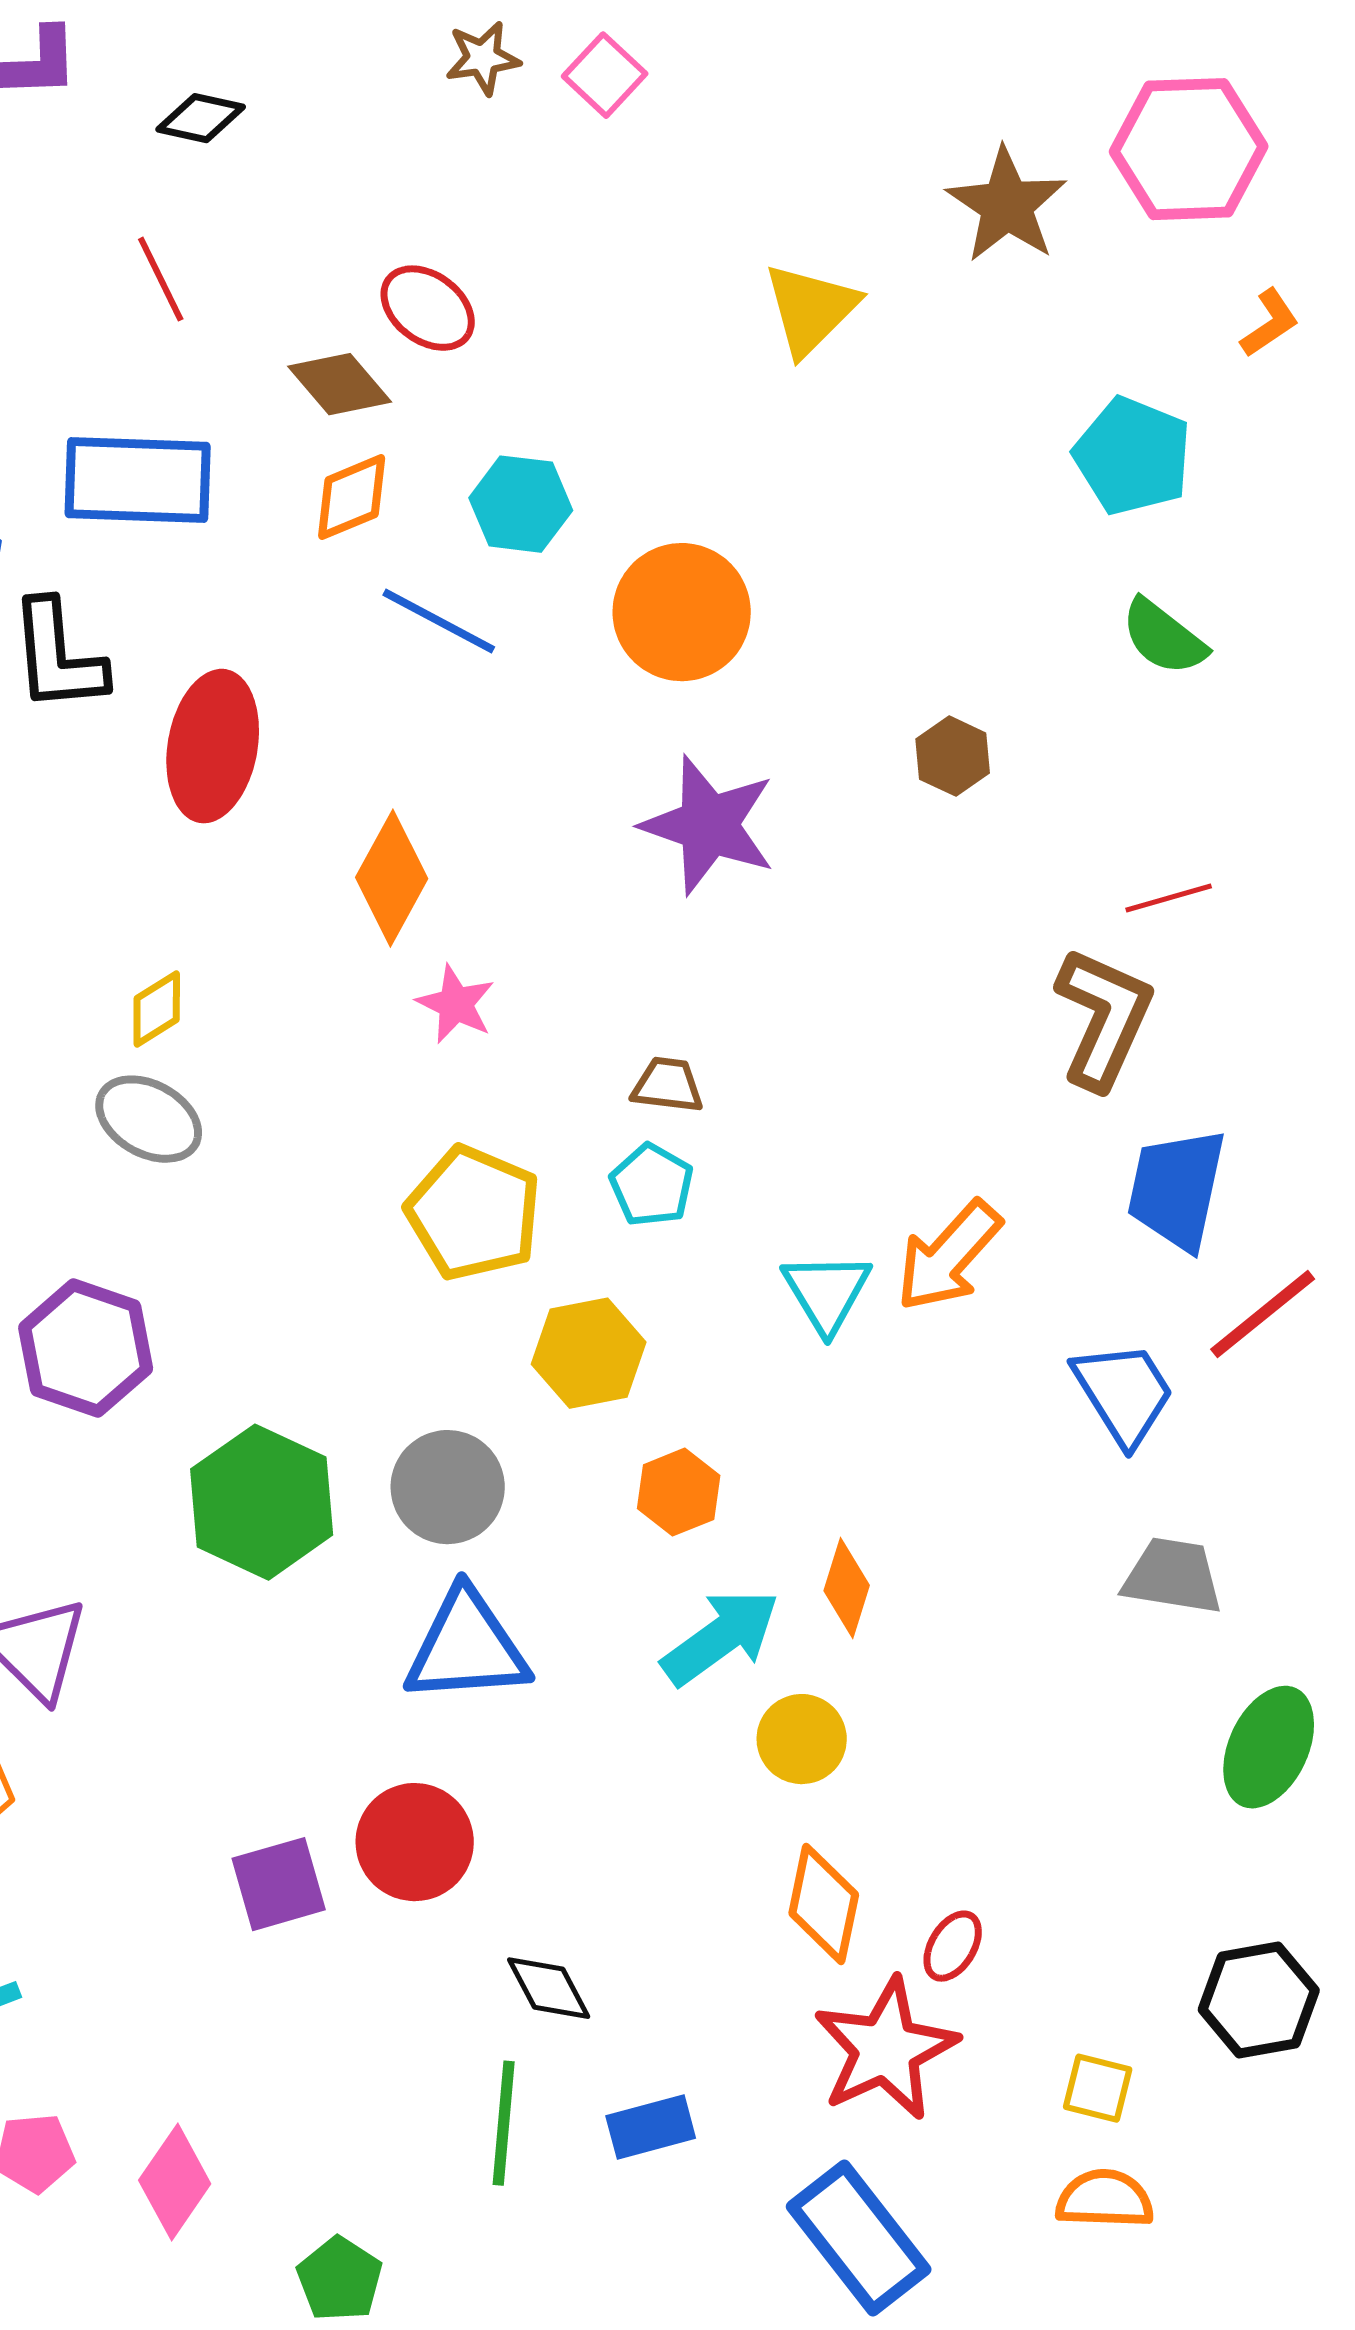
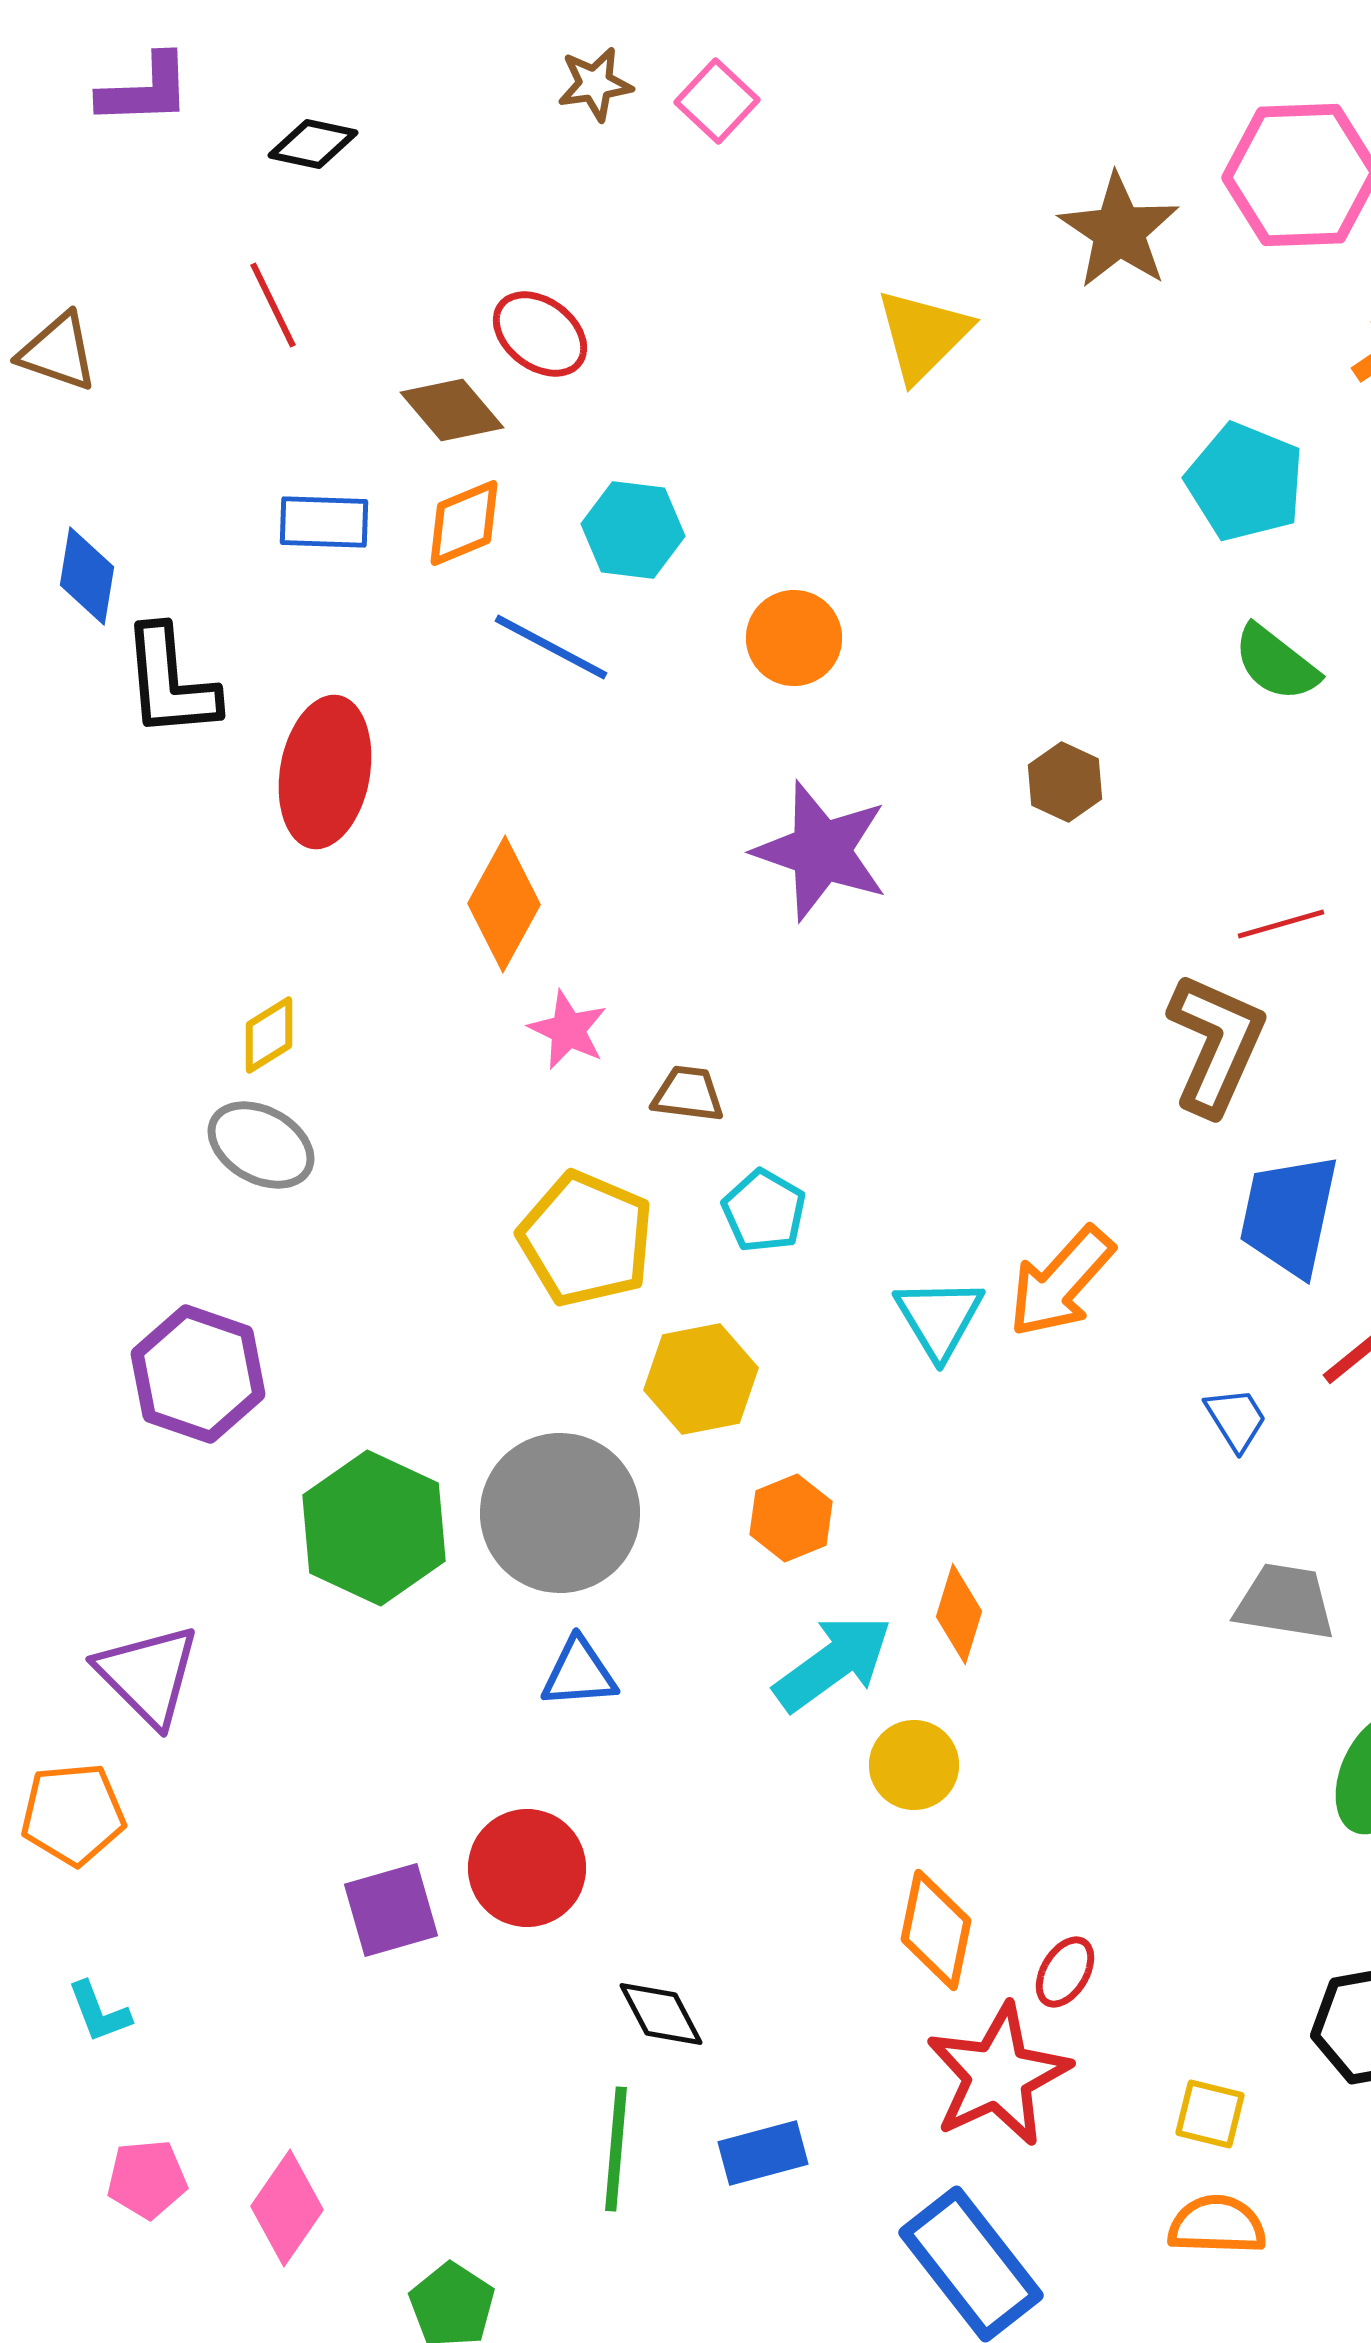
blue rectangle: (138, 480) -> (324, 522), moved, size x0.6
orange circle: (682, 612) -> (794, 638), size x0.7
brown trapezoid: (668, 1085) -> (688, 1094), moved
blue trapezoid: (1124, 1393) -> (1236, 1419), size x0.6
gray circle: (448, 1487) -> (560, 1513), size x1.4
blue triangle: (467, 1647) -> (579, 1673), size x0.6

